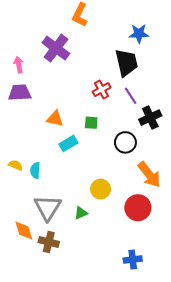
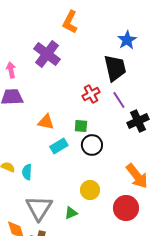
blue star: (139, 34) -> (127, 40), turned -30
black circle: (125, 142) -> (92, 145), moved

